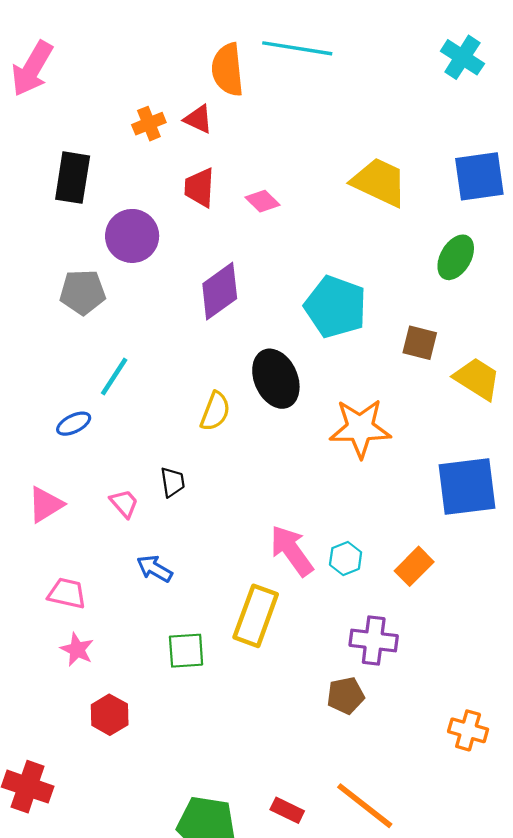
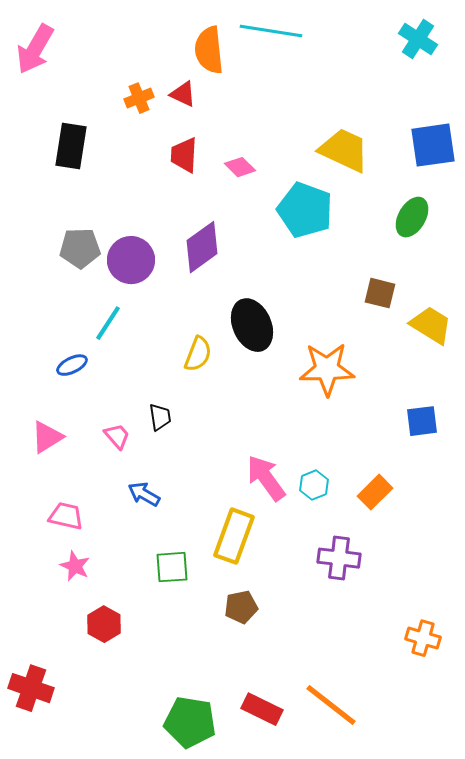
purple circle: (132, 236) -> (131, 260), moved
cyan pentagon: (335, 307) -> (305, 210), moved
blue square: (467, 487) -> (422, 421), size x0.6
brown pentagon: (346, 696) -> (241, 607), moved
red rectangle: (287, 810) -> (262, 709), size x1.4

